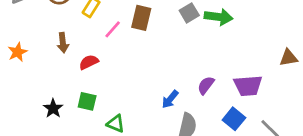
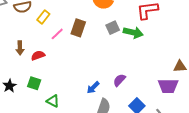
brown arrow: (63, 43) -> (20, 48), moved
purple trapezoid: (248, 86) -> (168, 86), moved

